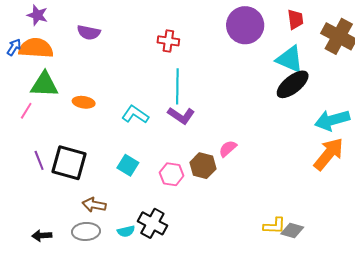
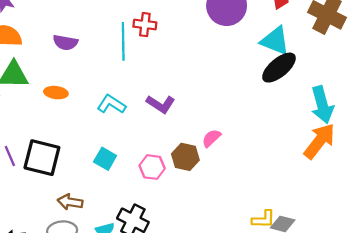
purple semicircle: (89, 32) -> (65, 42), moved
cyan line: (177, 86) -> (123, 41), moved
cyan arrow: (332, 120) -> (322, 105), turned -88

